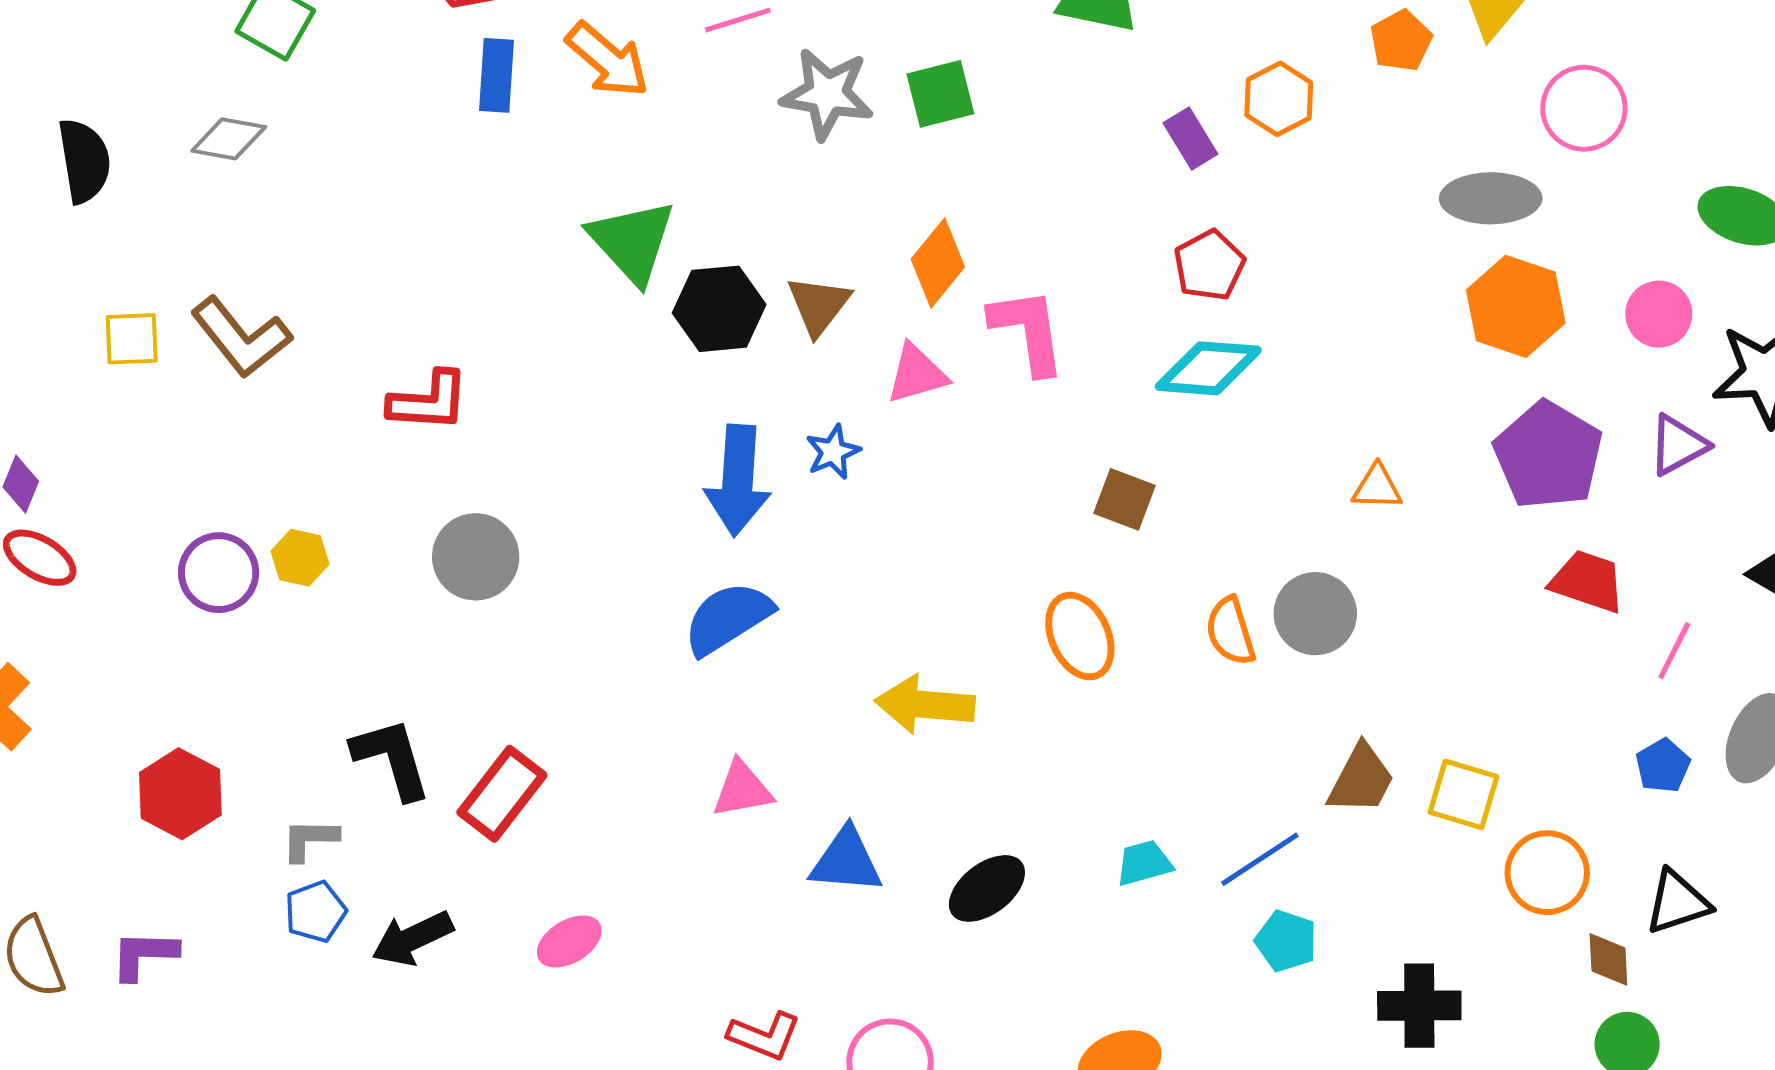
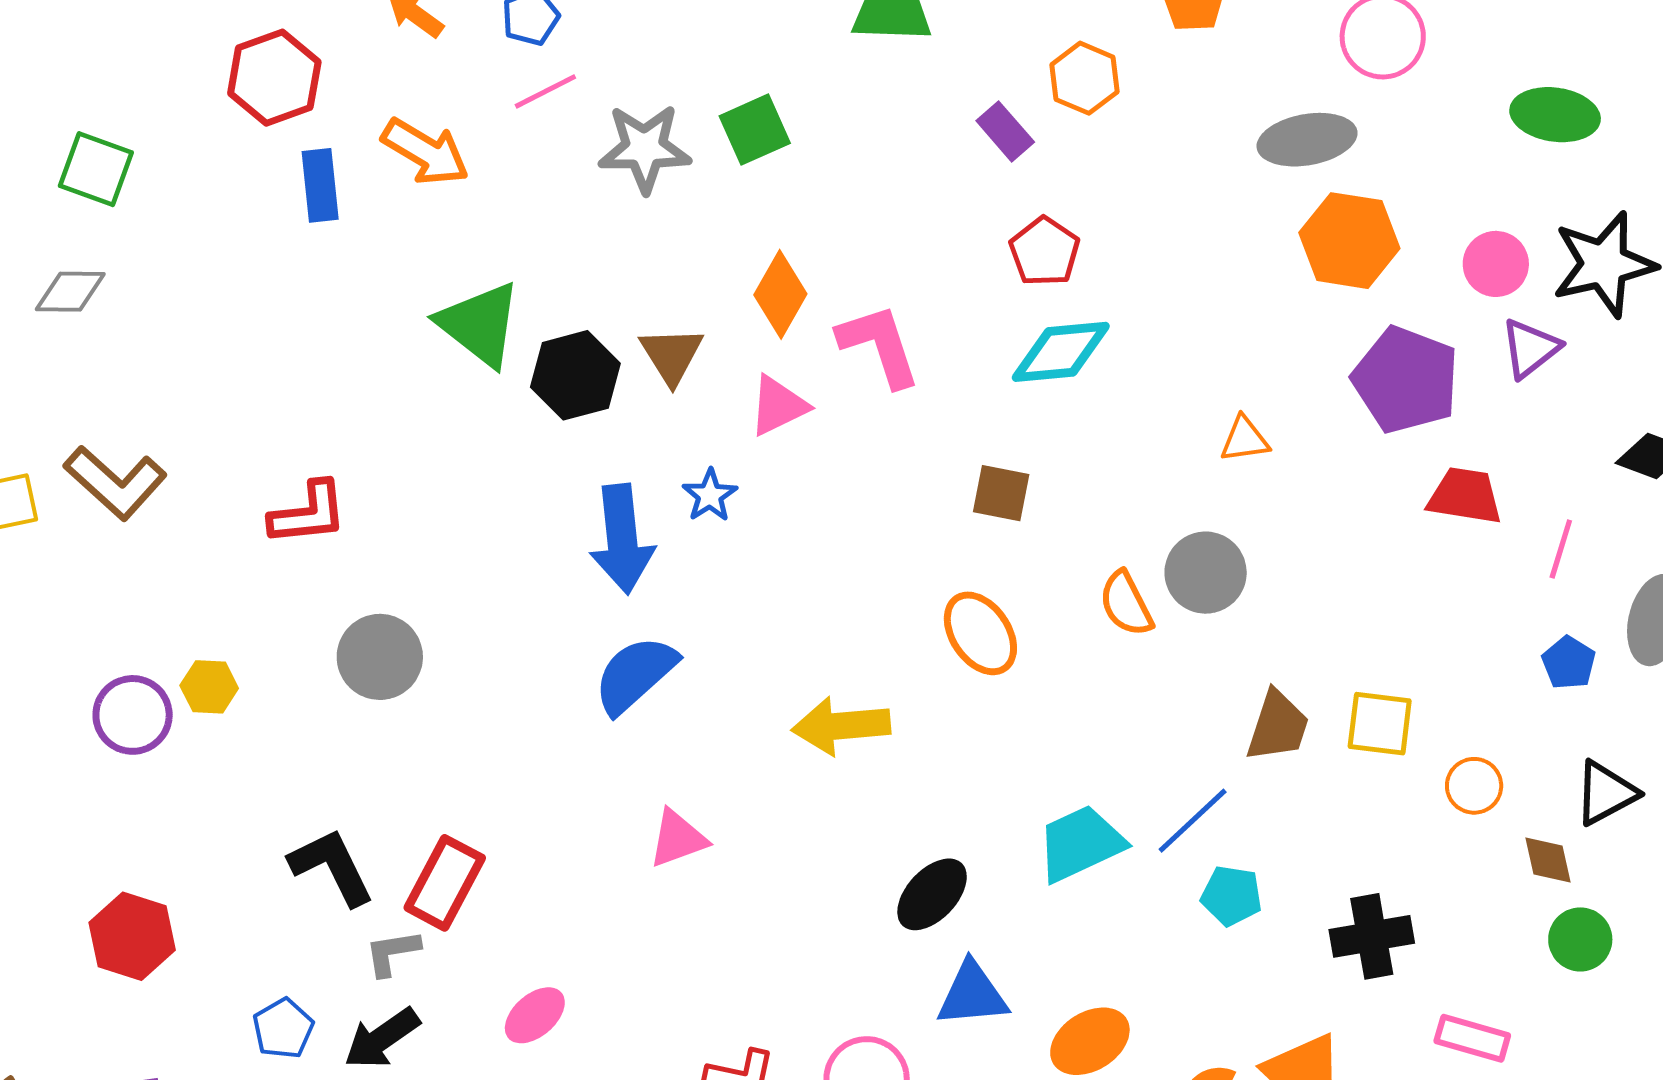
pink circle: (1659, 314) -> (1496, 264), moved
gray L-shape: (310, 840) -> (392, 953), moved
blue triangle: (846, 861) -> (972, 994), moved
cyan trapezoid: (1144, 863) -> (1081, 843), size x1.6
orange circle: (1547, 873) -> (1474, 786), size x0.7

